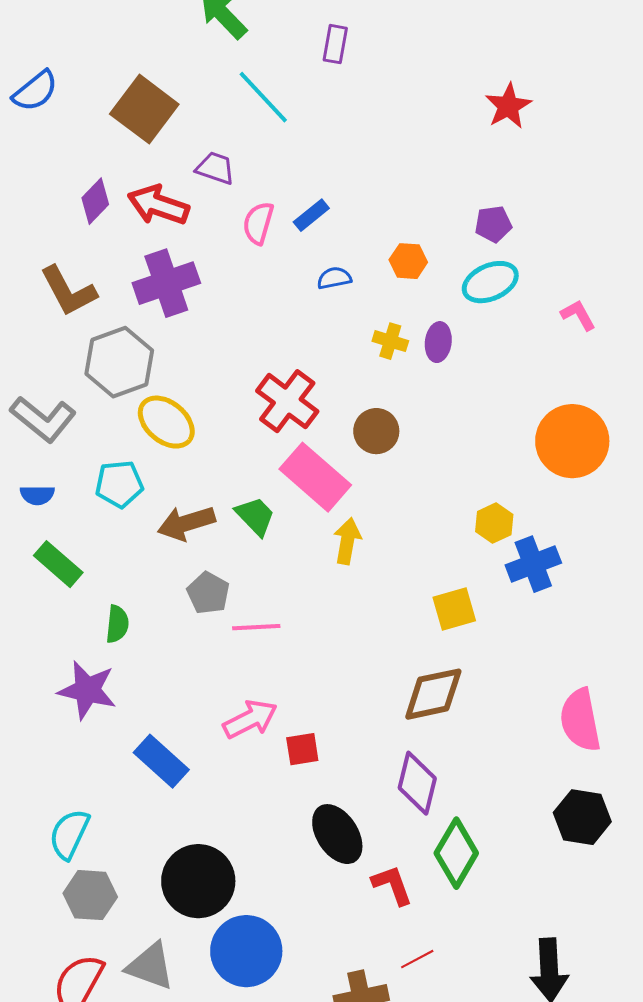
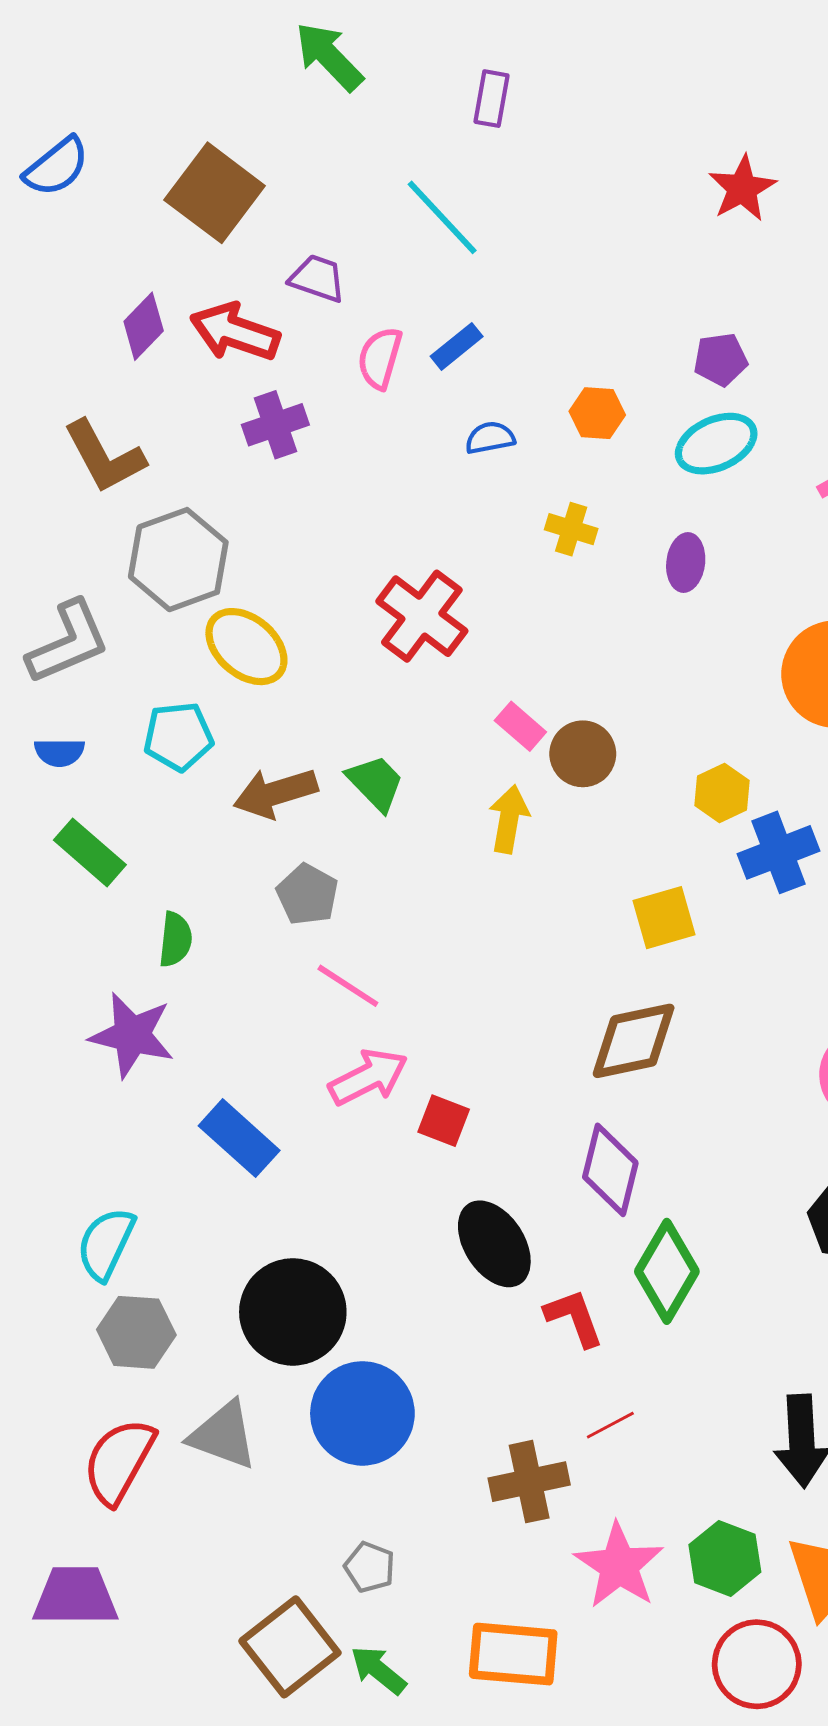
cyan line: (263, 97) -> (442, 217), moved
purple cross: (166, 283) -> (275, 425), moved, size x0.7
purple ellipse: (438, 342) -> (686, 562), moved
gray L-shape: (43, 419) -> (68, 642), turned -62
brown circle: (376, 431) -> (583, 754), moved
pink rectangle: (315, 477) -> (520, 726), moved, size x0.5
pink line: (256, 627) -> (348, 986), moved, turned 36
red square: (302, 749) -> (444, 1121), turned 30

